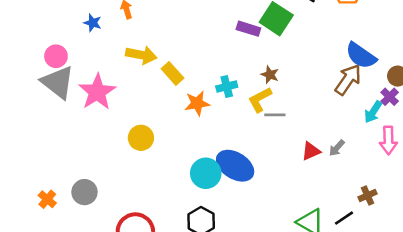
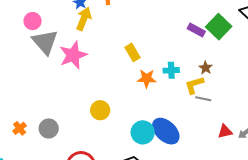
yellow arrow: (141, 55) -> (84, 19), moved, turned -90
pink circle: (56, 56) -> (33, 21), moved
yellow circle: (141, 138) -> (100, 110), moved

